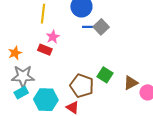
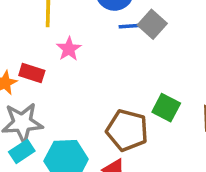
red rectangle: (45, 50) -> (32, 73), moved

